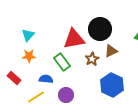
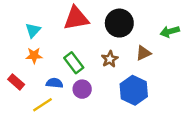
red triangle: (74, 39) -> (76, 18), moved
brown triangle: (111, 51) -> (143, 53), moved
purple circle: (66, 95) -> (82, 89), moved

